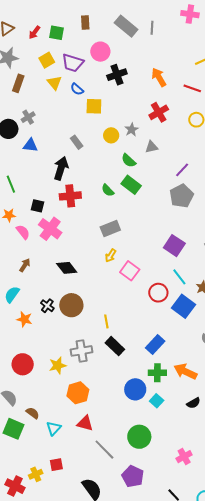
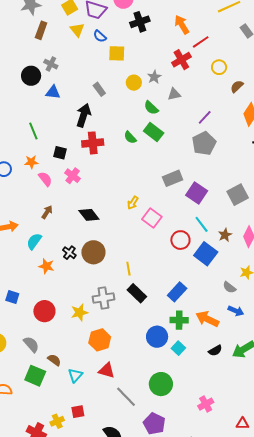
red line: (192, 88) -> (201, 42), moved, turned -54
gray cross: (28, 117) -> (51, 64), turned -32
pink cross: (50, 229) -> (73, 176), size x0.7
gray rectangle: (110, 229) -> (173, 178), moved

